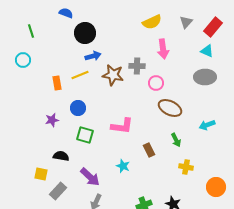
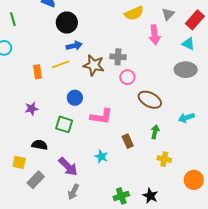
pink arrow: (163, 49) -> (155, 35), moved
pink circle: (156, 83) -> (127, 77), moved
blue circle: (78, 108) -> (75, 98), moved
green arrow: (176, 140) -> (155, 132), turned -144

